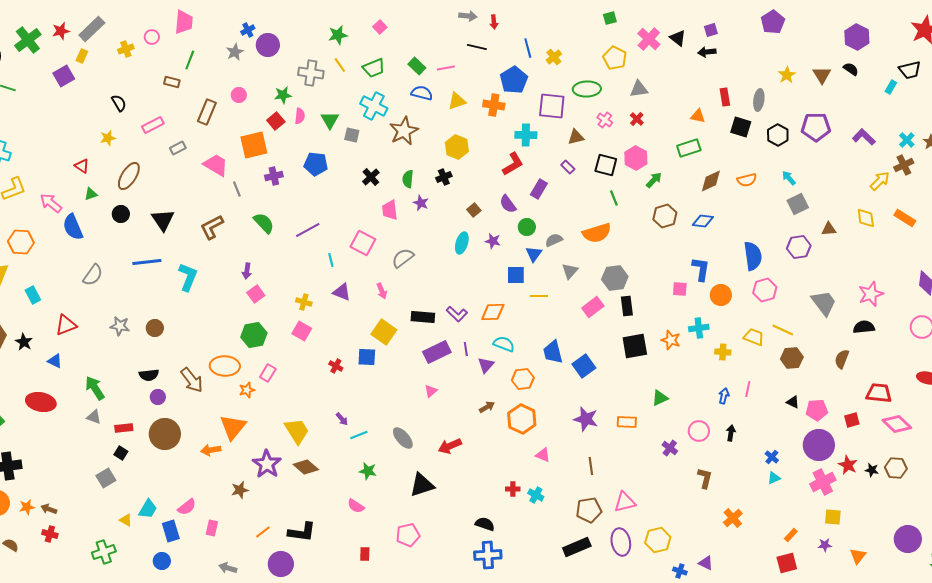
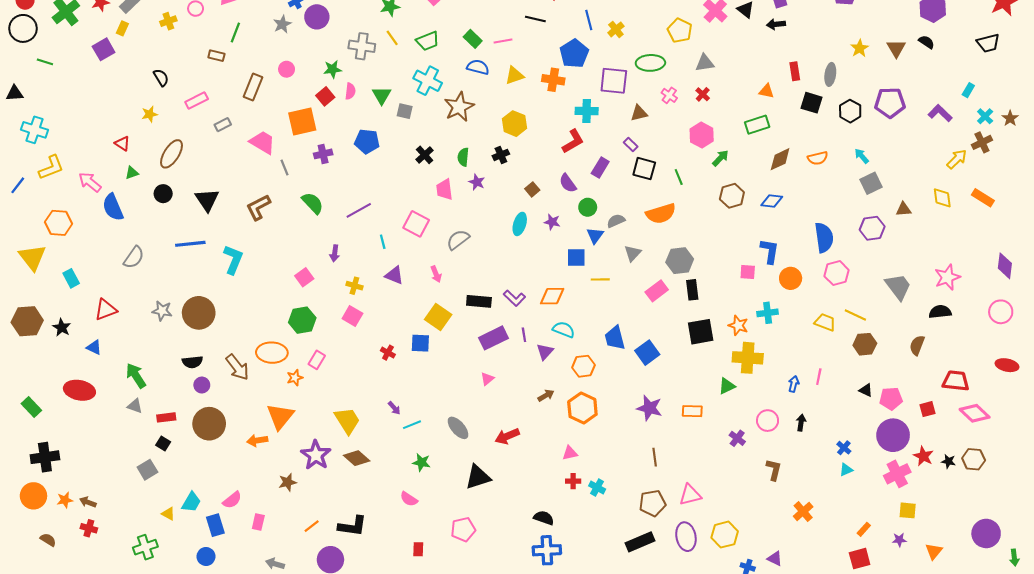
cyan rectangle: (891, 87) -> (968, 90), moved
black square: (606, 165) -> (644, 169), moved
purple arrow: (247, 271) -> (335, 253), moved
brown circle: (155, 328) -> (199, 313), size x1.8
yellow cross: (723, 352) -> (748, 358), moved, size x1.8
pink triangle: (543, 455) -> (570, 453), moved, turned -35

